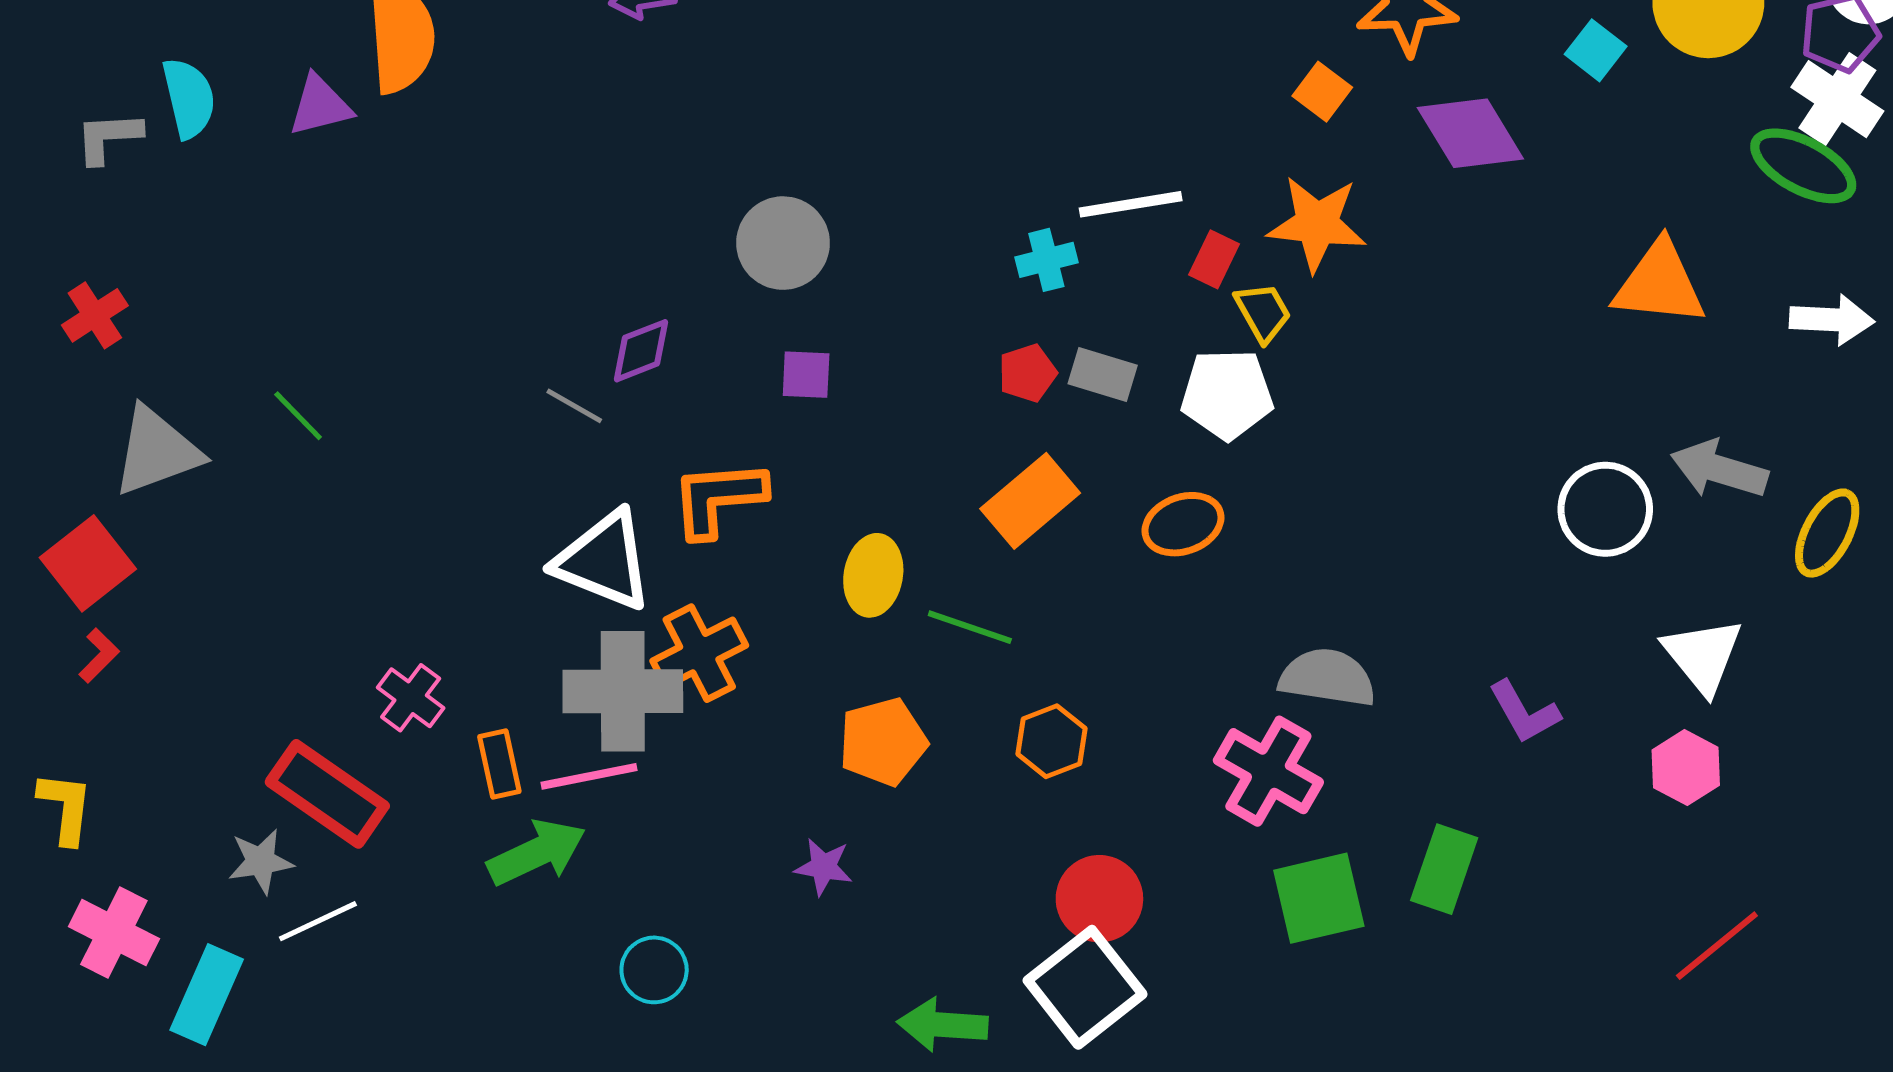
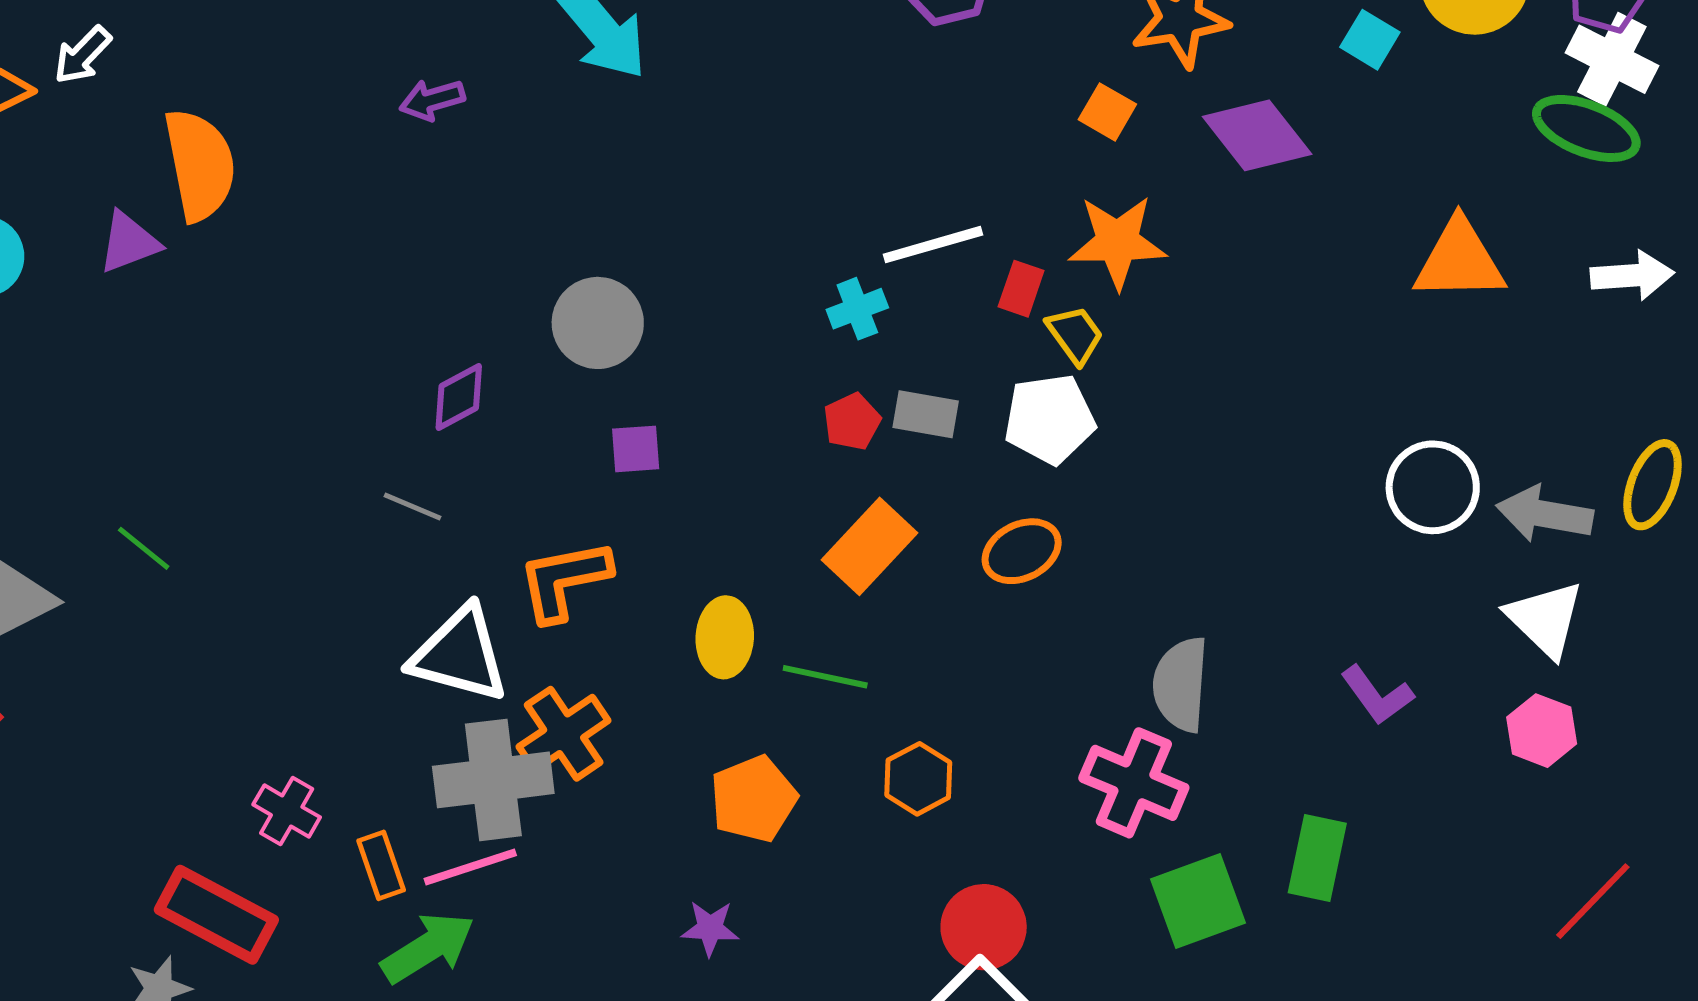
purple diamond: (641, 351) -> (459, 397), moved
gray arrow: (1719, 469) -> (1545, 514), moved
gray semicircle: (1327, 678) -> (1181, 684), turned -88

